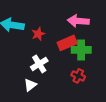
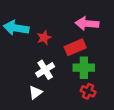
green cross: (81, 50) -> (84, 68), moved
red cross: (78, 76) -> (88, 91), moved

